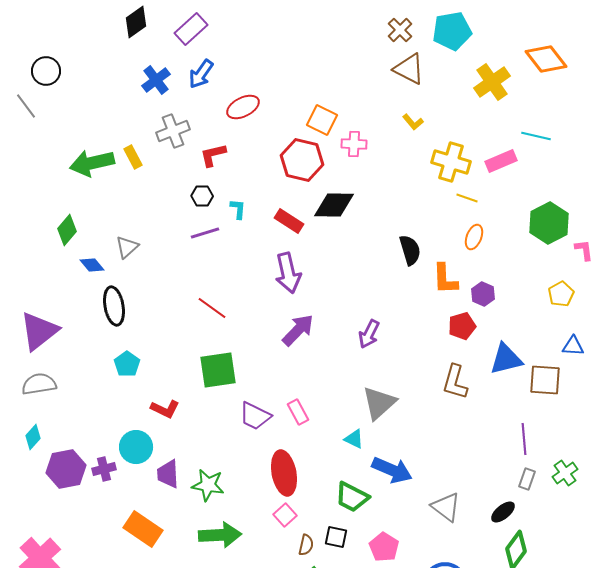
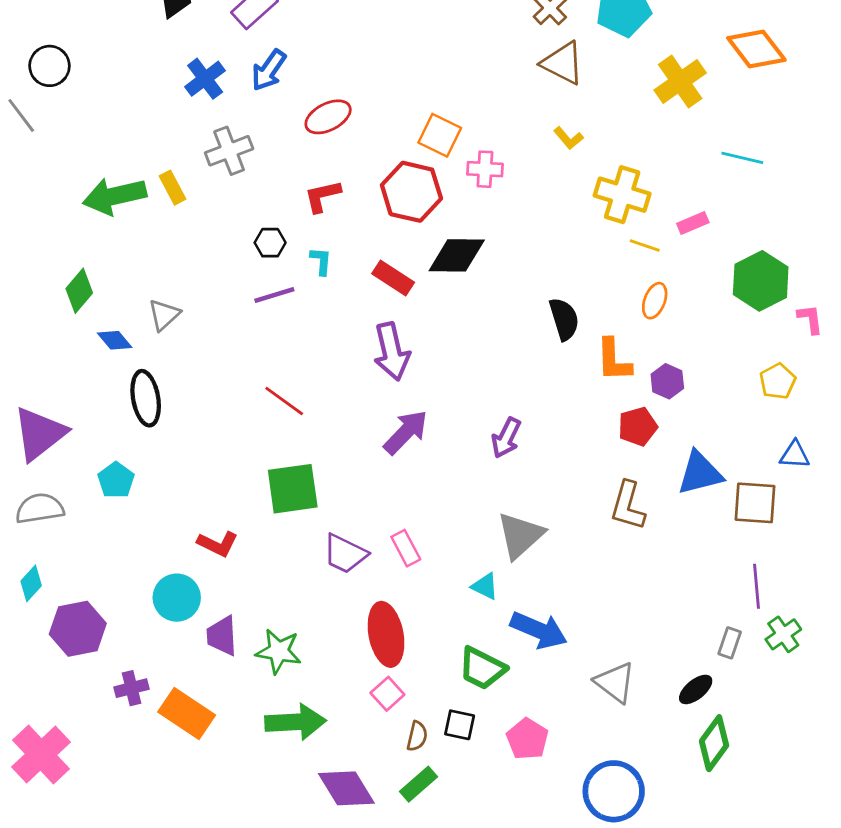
red L-shape: (213, 155) -> (322, 196), moved
pink rectangle: (501, 161) -> (693, 223), moved, size x0.7
cyan pentagon: (127, 364) -> (116, 480), moved
purple line: (524, 439) -> (756, 586), moved
purple cross: (104, 469) -> (131, 688), moved

